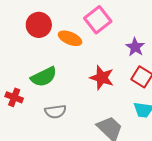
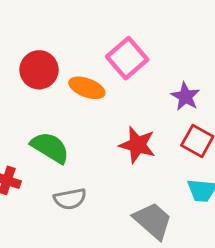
green semicircle: (44, 77) -> (50, 147), turned -120

